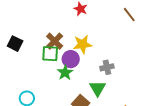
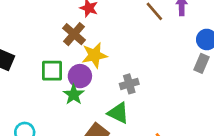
brown cross: (55, 41) -> (74, 34), moved
green triangle: (97, 88) -> (118, 113), turned -30

